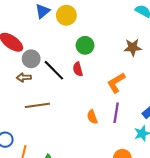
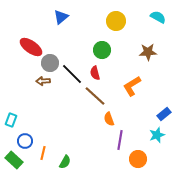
yellow circle: (66, 15) -> (116, 21), moved
brown line: (37, 105) -> (95, 96), moved, turned 50
purple line: (116, 113) -> (120, 140), moved

